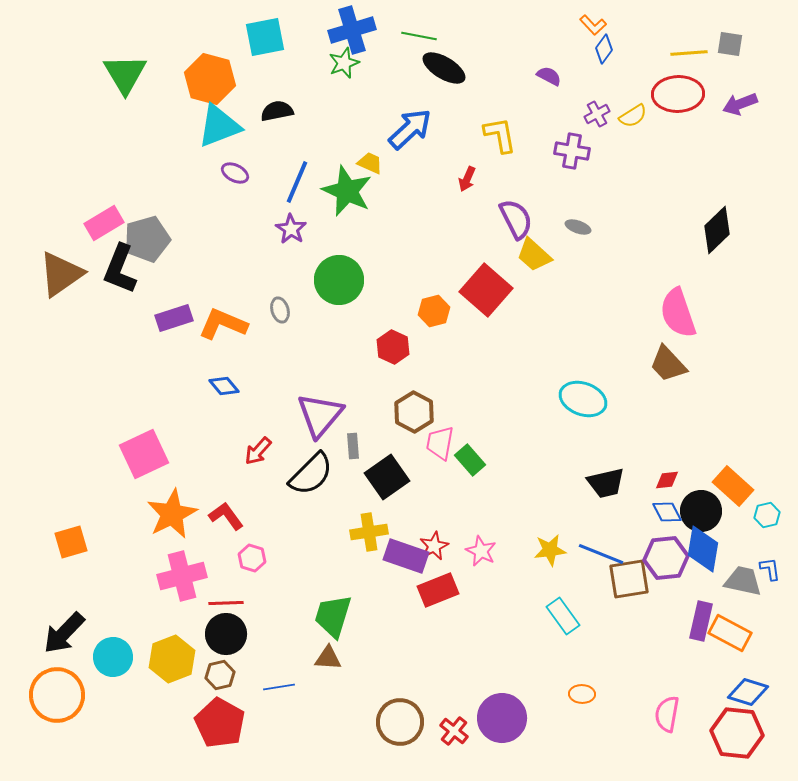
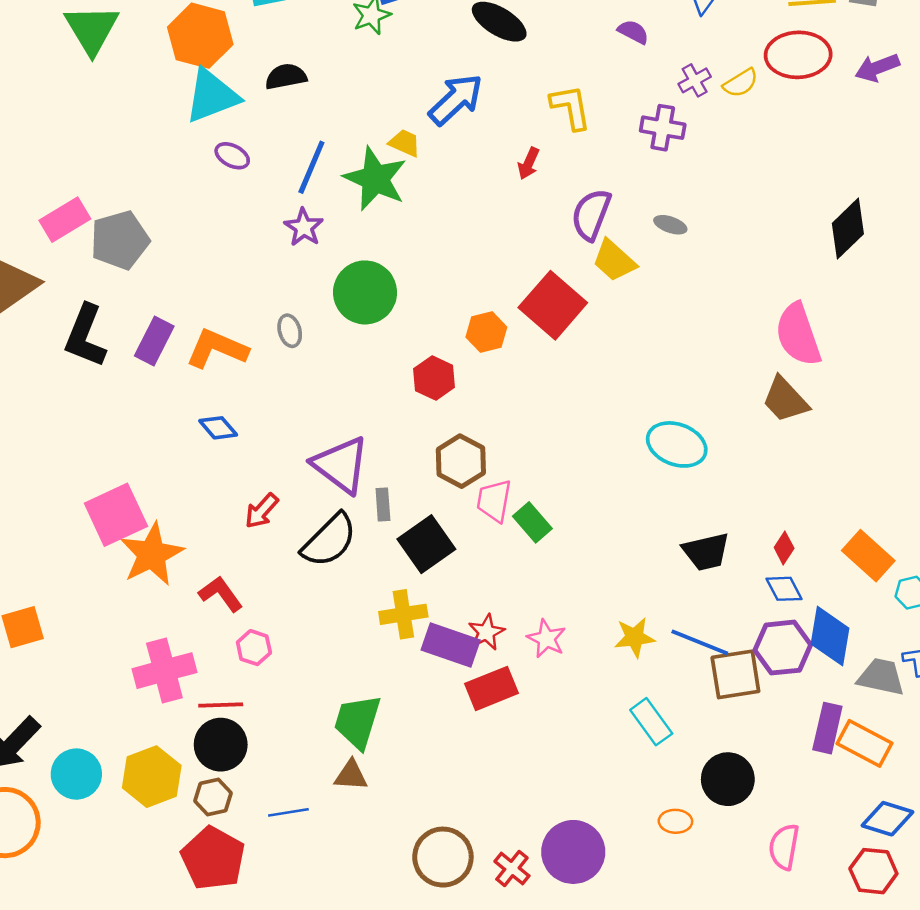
purple semicircle: (516, 219) -> (591, 215), turned -132
black L-shape: (120, 269) -> (85, 336), moved
purple rectangle: (174, 318) -> (154, 341), turned -45
purple triangle: (320, 415) -> (341, 465), turned -33
red diamond: (667, 480) -> (784, 548), turned -50
black circle: (701, 511) -> (728, 779), moved
orange star: (172, 514) -> (152, 554), moved
red hexagon: (737, 733) -> (873, 871), size x0.7

